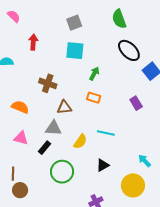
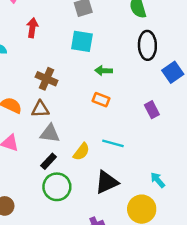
black ellipse: (129, 50) -> (147, 45), turned 40
green arrow: (94, 74) -> (104, 71), turned -120
brown triangle: (64, 107) -> (40, 109), moved
black rectangle: (45, 148) -> (49, 161), moved
black triangle: (103, 165) -> (107, 182), size x1.5

